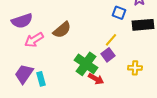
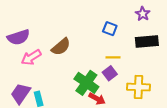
blue square: (119, 13) -> (110, 29), moved
yellow line: (111, 40) -> (113, 57), turned 48
yellow cross: (135, 68) -> (138, 87), size x1.5

